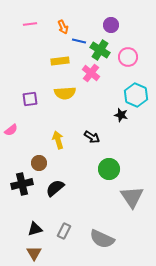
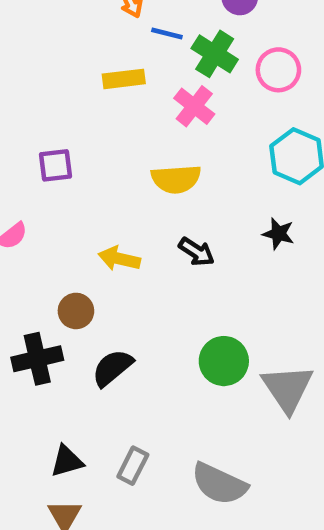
yellow semicircle: (65, 93) -> (176, 179), moved
black star: (121, 115) -> (278, 234), moved
yellow arrow: (58, 140) -> (119, 259), turned -60
green circle: (109, 169) -> (224, 361), moved

